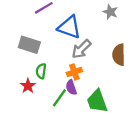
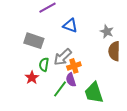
gray star: (110, 12) -> (107, 31), moved
blue triangle: (69, 27) -> (70, 26), size x0.7
gray arrow: (81, 49) -> (63, 57), moved

